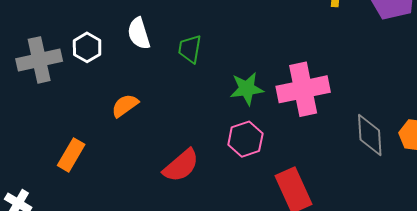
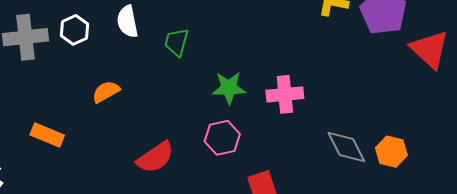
pink cross: (303, 89) -> (285, 94), size x0.7
gray diamond: (370, 135) -> (346, 147), turned -30
orange rectangle: (71, 155) -> (47, 135), turned 76

